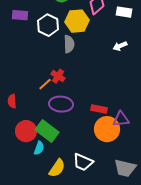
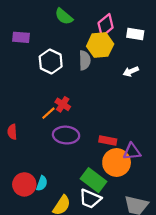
yellow hexagon: (77, 21) -> (100, 45), moved
white hexagon: (48, 25) -> (51, 61), moved
gray semicircle: (69, 44) -> (85, 60), moved
red circle: (26, 131) -> (24, 184), moved
green rectangle: (47, 131) -> (93, 180), moved

